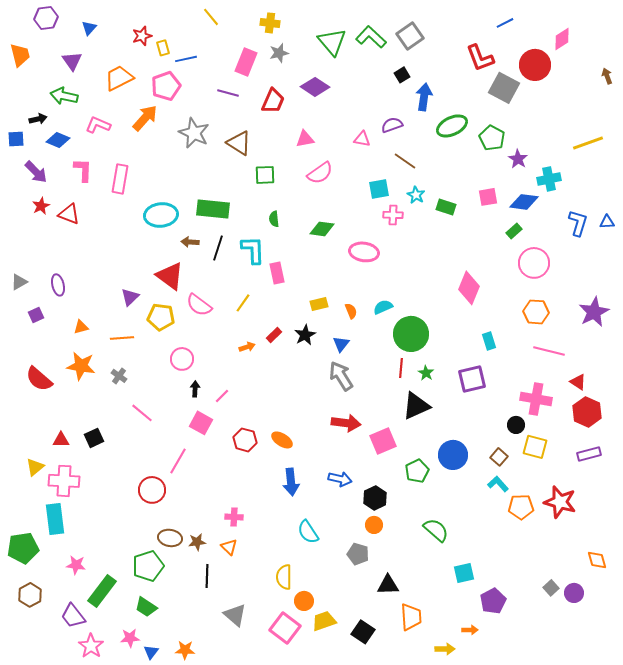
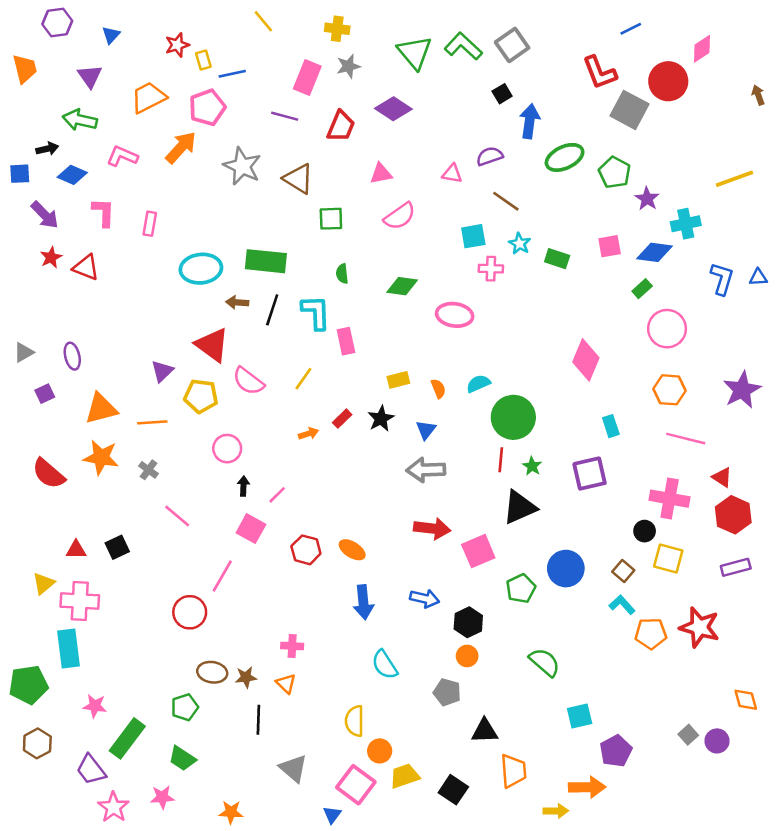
pink rectangle: (120, 179) -> (150, 224), size x0.7
orange triangle: (81, 327) -> (101, 409), size x1.8
gray arrow: (341, 376) -> (426, 470), turned -60
green pentagon: (148, 566) -> (185, 707), size x0.7
orange arrow: (470, 630) -> (587, 787), size x1.8
blue triangle: (151, 652) -> (332, 815), moved

